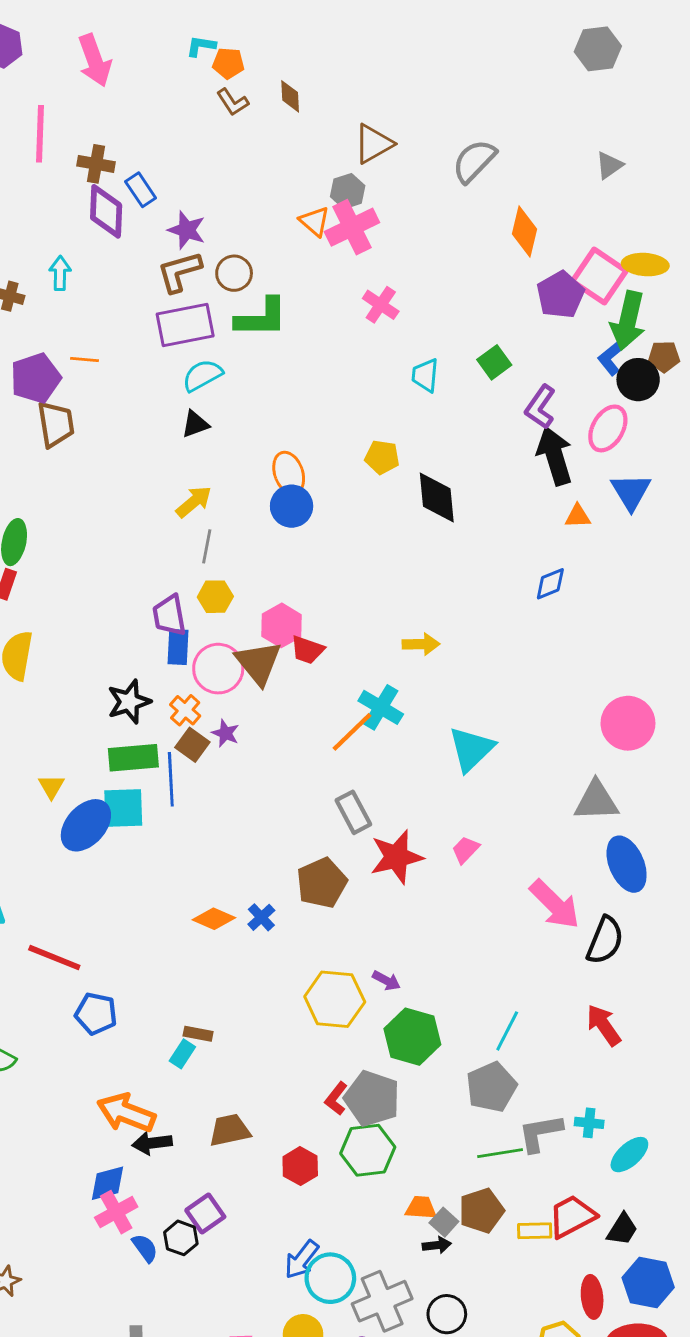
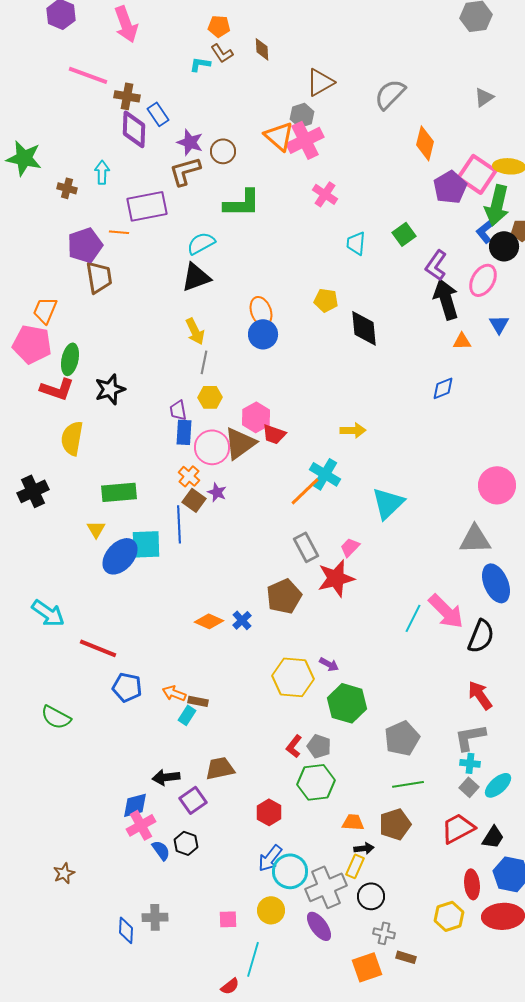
cyan L-shape: (201, 46) -> (200, 64), moved
pink line: (40, 134) -> (88, 75), turned -72
orange triangle: (315, 221) -> (279, 136), size x1.4
brown circle: (234, 273) -> (223, 151), moved
purple rectangle: (185, 325) -> (147, 206), moved
black triangle: (195, 424) -> (196, 277), size x1.5
blue triangle: (631, 492) -> (499, 324), size x0.7
yellow arrow: (194, 502) -> (195, 331), turned 104
purple trapezoid: (169, 615) -> (178, 410), size x0.7
brown triangle: (258, 663) -> (240, 443), turned 33
black star: (129, 702) -> (110, 389), moved
green rectangle: (133, 758) -> (119, 492), moved
pink trapezoid: (466, 850) -> (350, 547), moved
cyan line: (507, 1031) -> (413, 618), moved
gray pentagon: (372, 1098) -> (319, 746), size x0.6
orange arrow: (126, 1113) -> (174, 693), moved, size x0.6
gray L-shape: (540, 1133) -> (470, 737), moved
red hexagon: (300, 1166) -> (269, 812), moved
purple square: (205, 1213) -> (193, 800), moved
gray square: (444, 1222) -> (469, 787), moved
yellow rectangle: (535, 1231) -> (355, 866), moved, turned -65

